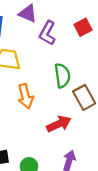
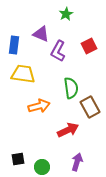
orange arrow: (26, 96) -> (39, 106), turned -90

